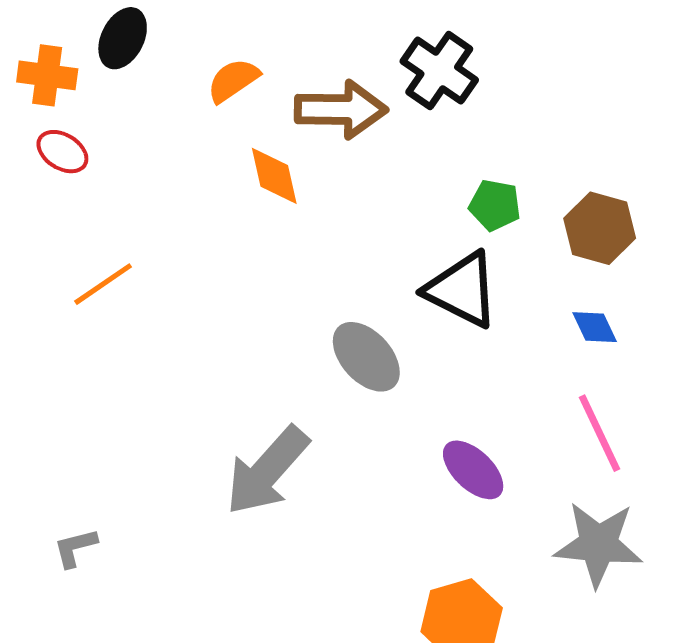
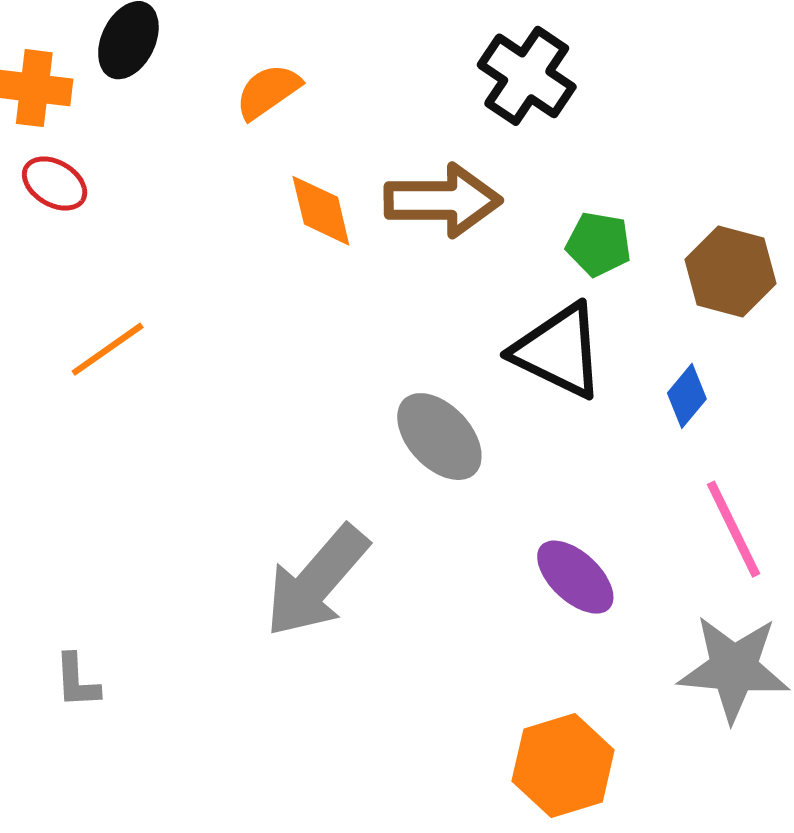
brown arrow: (341, 110) -> (443, 200), moved
blue diamond: (595, 327) -> (687, 396), moved, turned 66
gray L-shape: (75, 548) -> (77, 681), turned -78

